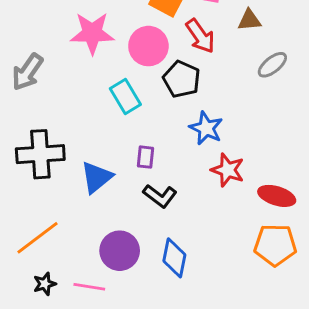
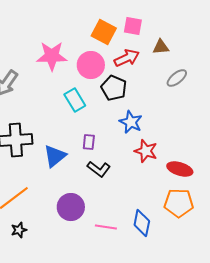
red arrow: (200, 36) -> (127, 58), turned -80
blue diamond: (174, 258) -> (142, 223), moved
pink line: (89, 287) -> (106, 227), moved

